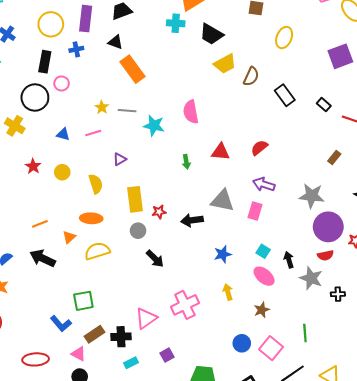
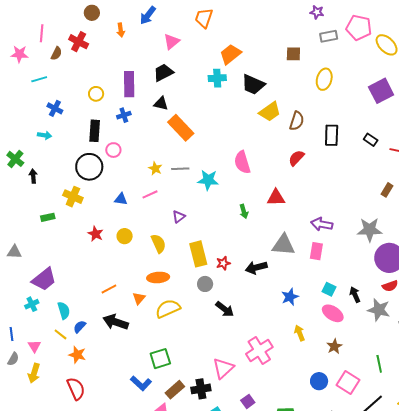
yellow circle: (51, 24) -> (96, 94), size x0.6
black rectangle: (285, 95) -> (332, 135), turned 45
red semicircle: (259, 148) -> (296, 158), moved

